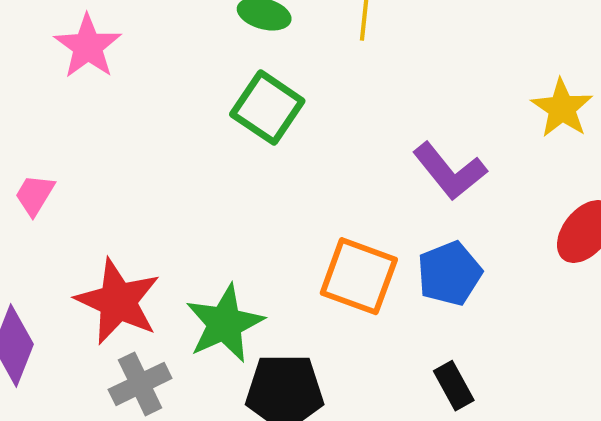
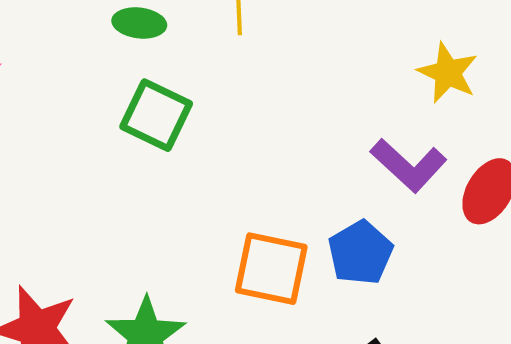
purple L-shape: (450, 171) -> (409, 165), moved

